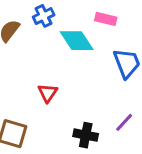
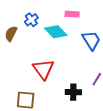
red triangle: (48, 93) -> (43, 69), size x1.6

